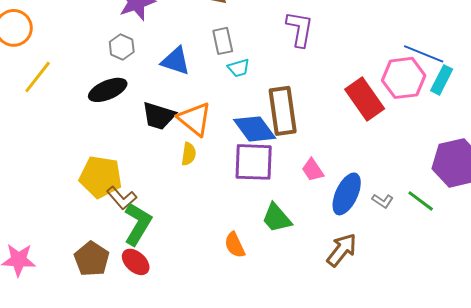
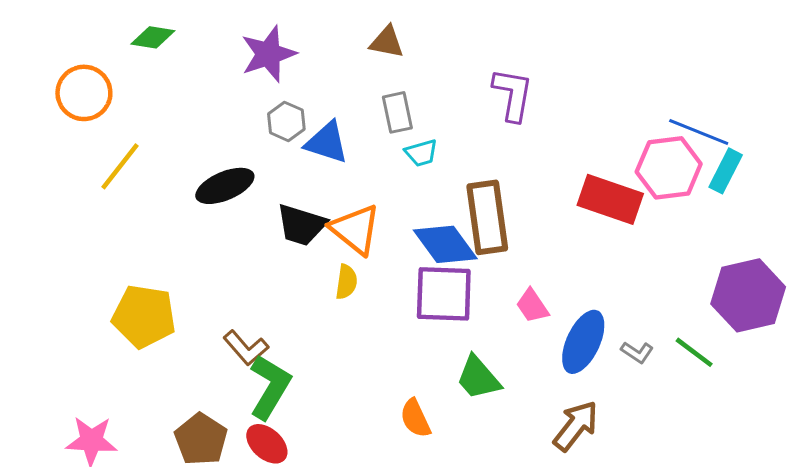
gray hexagon: (122, 47) -> (286, 121), moved
red rectangle: (365, 99) -> (610, 199), turned -36
yellow pentagon: (101, 177) -> (144, 316), moved

